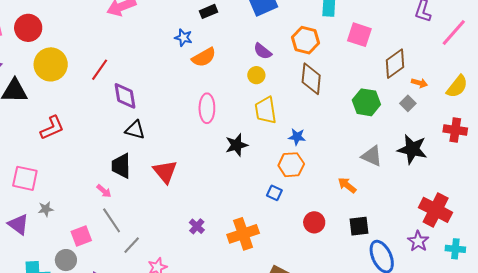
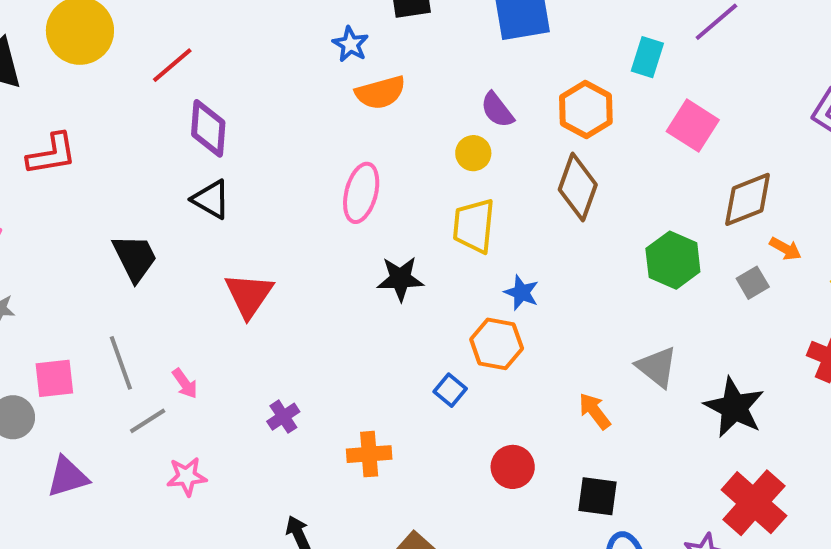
black star: (412, 149) -> (734, 407), moved
black trapezoid: (121, 166) -> (135, 258), moved, turned 140
pink arrow: (104, 191) -> (185, 383), moved
orange cross: (243, 234) -> (369, 454), size x0.7

